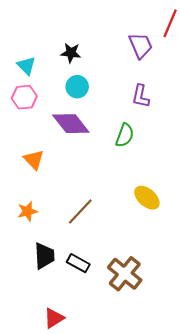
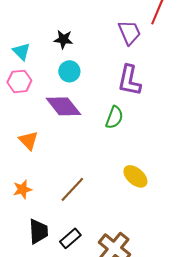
purple L-shape: (141, 96) -> (129, 80), size x1.4
black rectangle: (78, 263) -> (70, 238), turned -70

